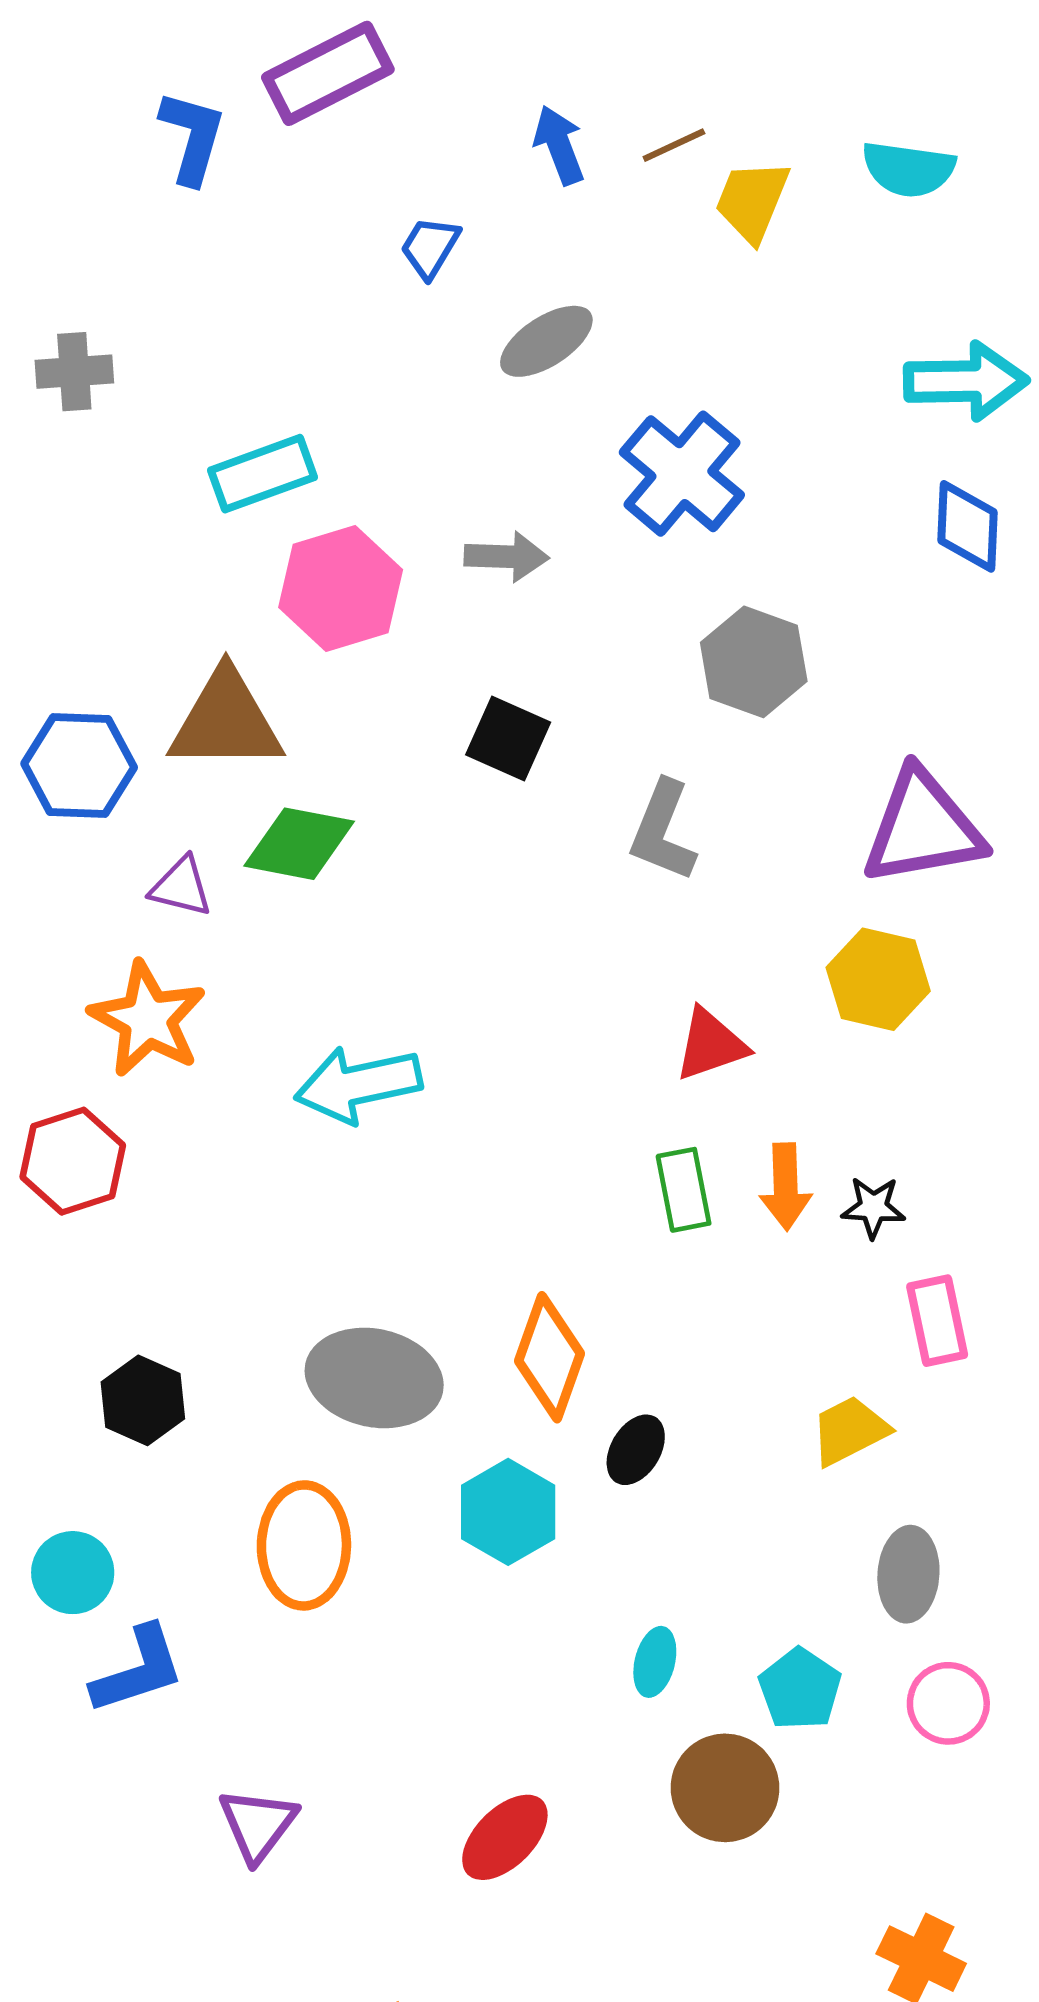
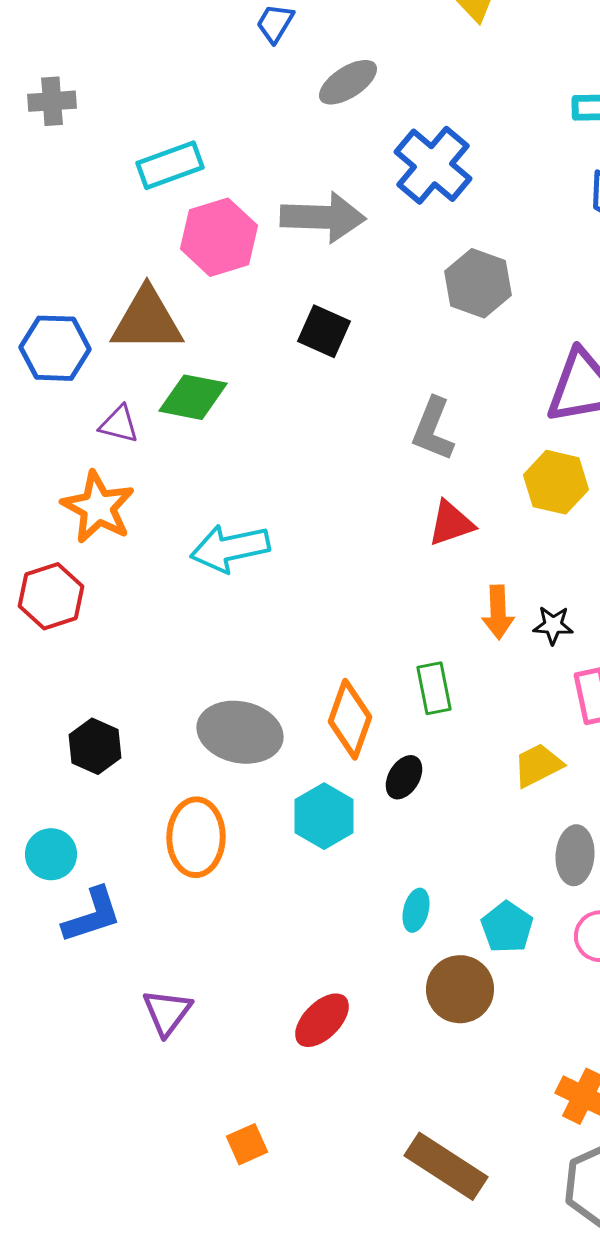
gray arrow: (507, 557) -> (323, 217), size x1.6
gray L-shape: (663, 831) -> (433, 429), moved
green rectangle: (684, 1190) -> (434, 688), moved

